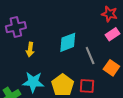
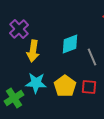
purple cross: (16, 27) -> (19, 29), turned -30
yellow arrow: (30, 49) -> (33, 51), size x1.5

